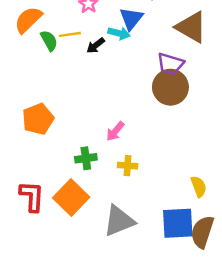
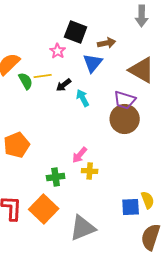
cyan arrow: (119, 33) -> (83, 98), moved, turned -132
yellow cross: (128, 166) -> (90, 171), moved
blue square: (178, 223) -> (131, 207), moved, size x0.7

